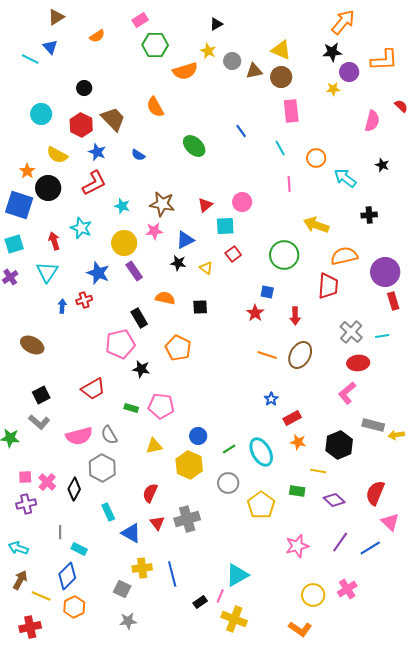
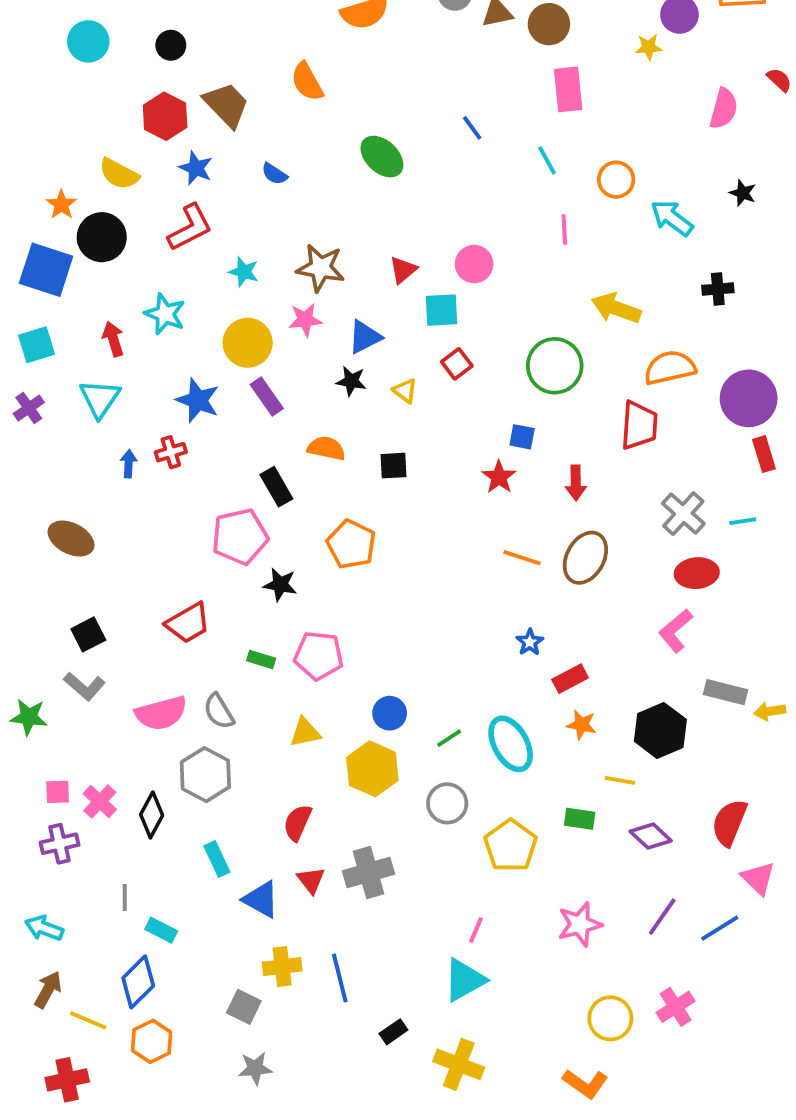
cyan circle: (41, 114) -> (88, 41), moved
pink line: (220, 596) -> (476, 930), moved

